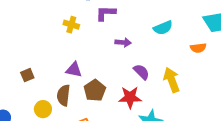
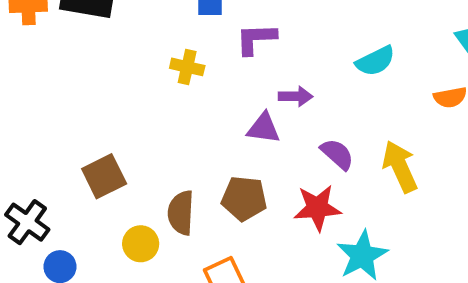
purple triangle: (74, 70) -> (264, 128), moved
brown square: (27, 75) -> (104, 176), size x1.5
brown pentagon: (95, 90) -> (244, 198), turned -30

